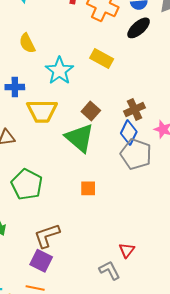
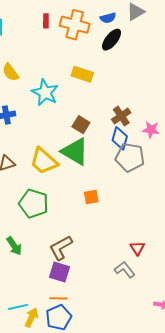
yellow trapezoid: (42, 111) -> (44, 161), moved, turned 52

